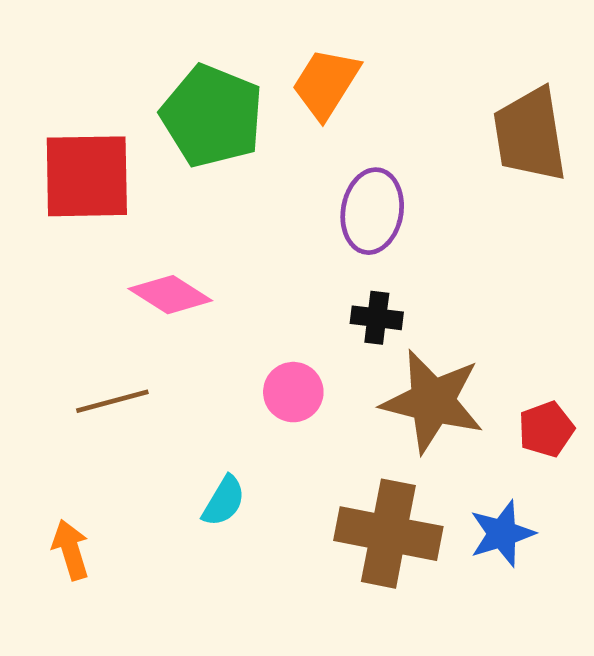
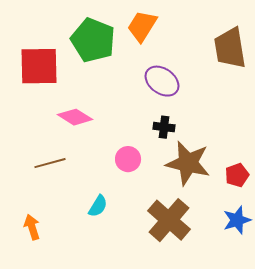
purple ellipse: (372, 211) -> (162, 81), turned -64
brown cross: (388, 534) -> (169, 220), turned 30
blue star: (502, 534) -> (237, 220), moved

